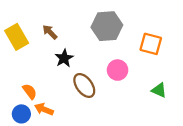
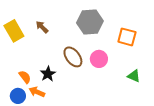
black star: (64, 58) -> (48, 74), moved
brown ellipse: (84, 85) -> (73, 57), moved

